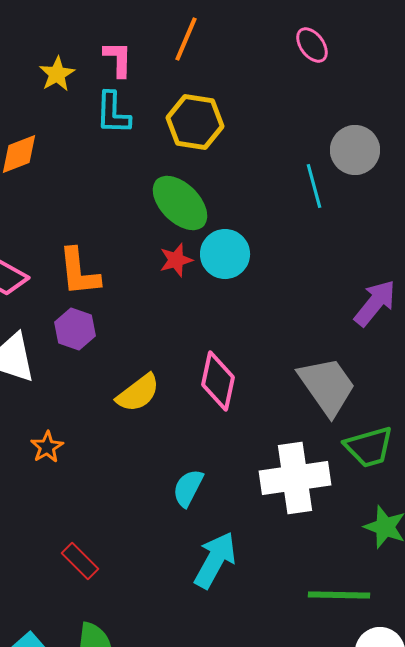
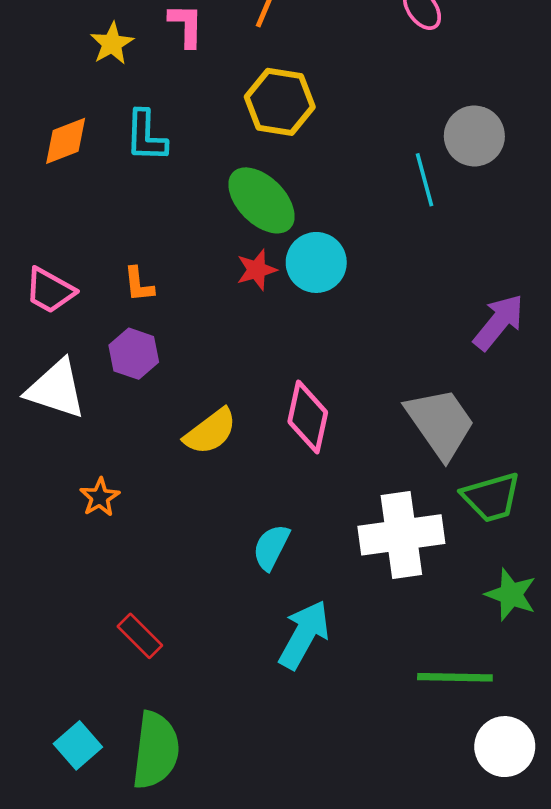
cyan L-shape: (113, 113) -> (146, 136), moved
orange L-shape: (79, 272) -> (139, 284), size x0.6

